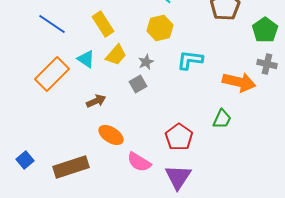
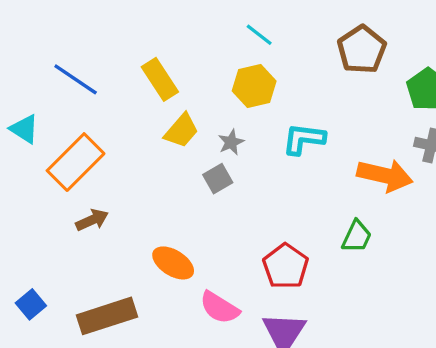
cyan triangle: (86, 59) -> (24, 129), moved
brown arrow: (96, 101) -> (92, 220), moved

